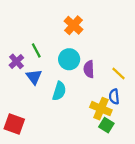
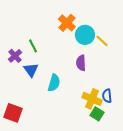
cyan circle: (69, 59) -> (85, 35), moved
yellow line: (118, 74) -> (102, 41), moved
blue semicircle: (114, 97) -> (107, 96), moved

